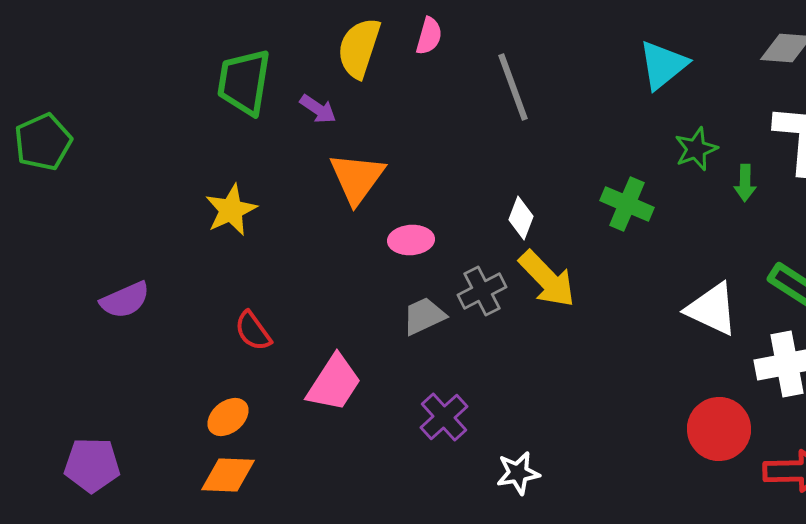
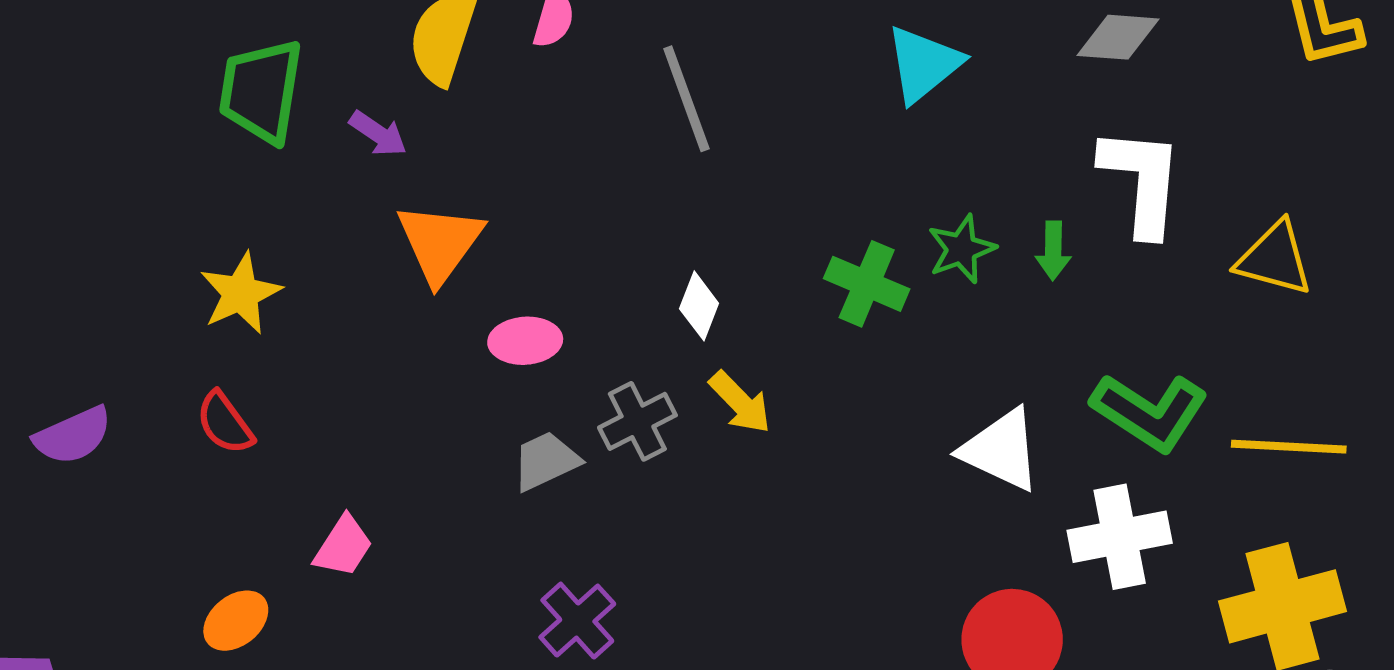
green star: (696, 149) -> (962, 249), moved
yellow arrow: (547, 279) -> (740, 402), size x0.7
red semicircle: (253, 331) -> (225, 423), moved
pink trapezoid: (334, 383) -> (343, 546), moved, size x0.7

